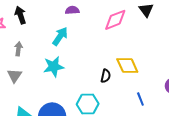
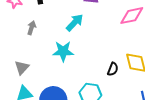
gray triangle: (14, 76) -> (22, 68), moved

